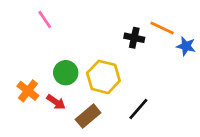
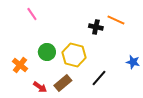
blue star: (186, 46) -> (133, 62), moved
red arrow: (56, 102) -> (40, 87), moved

